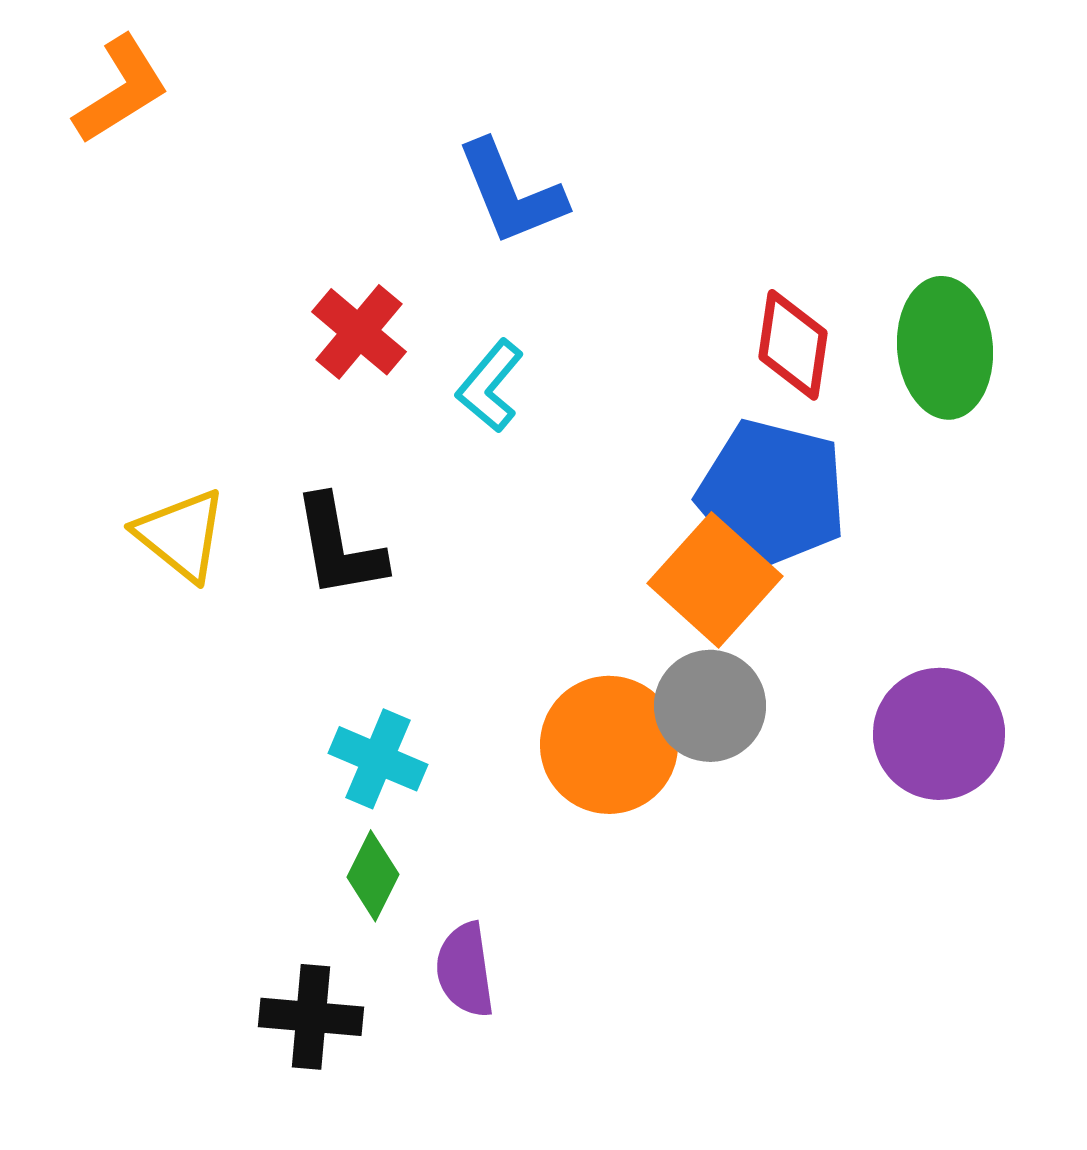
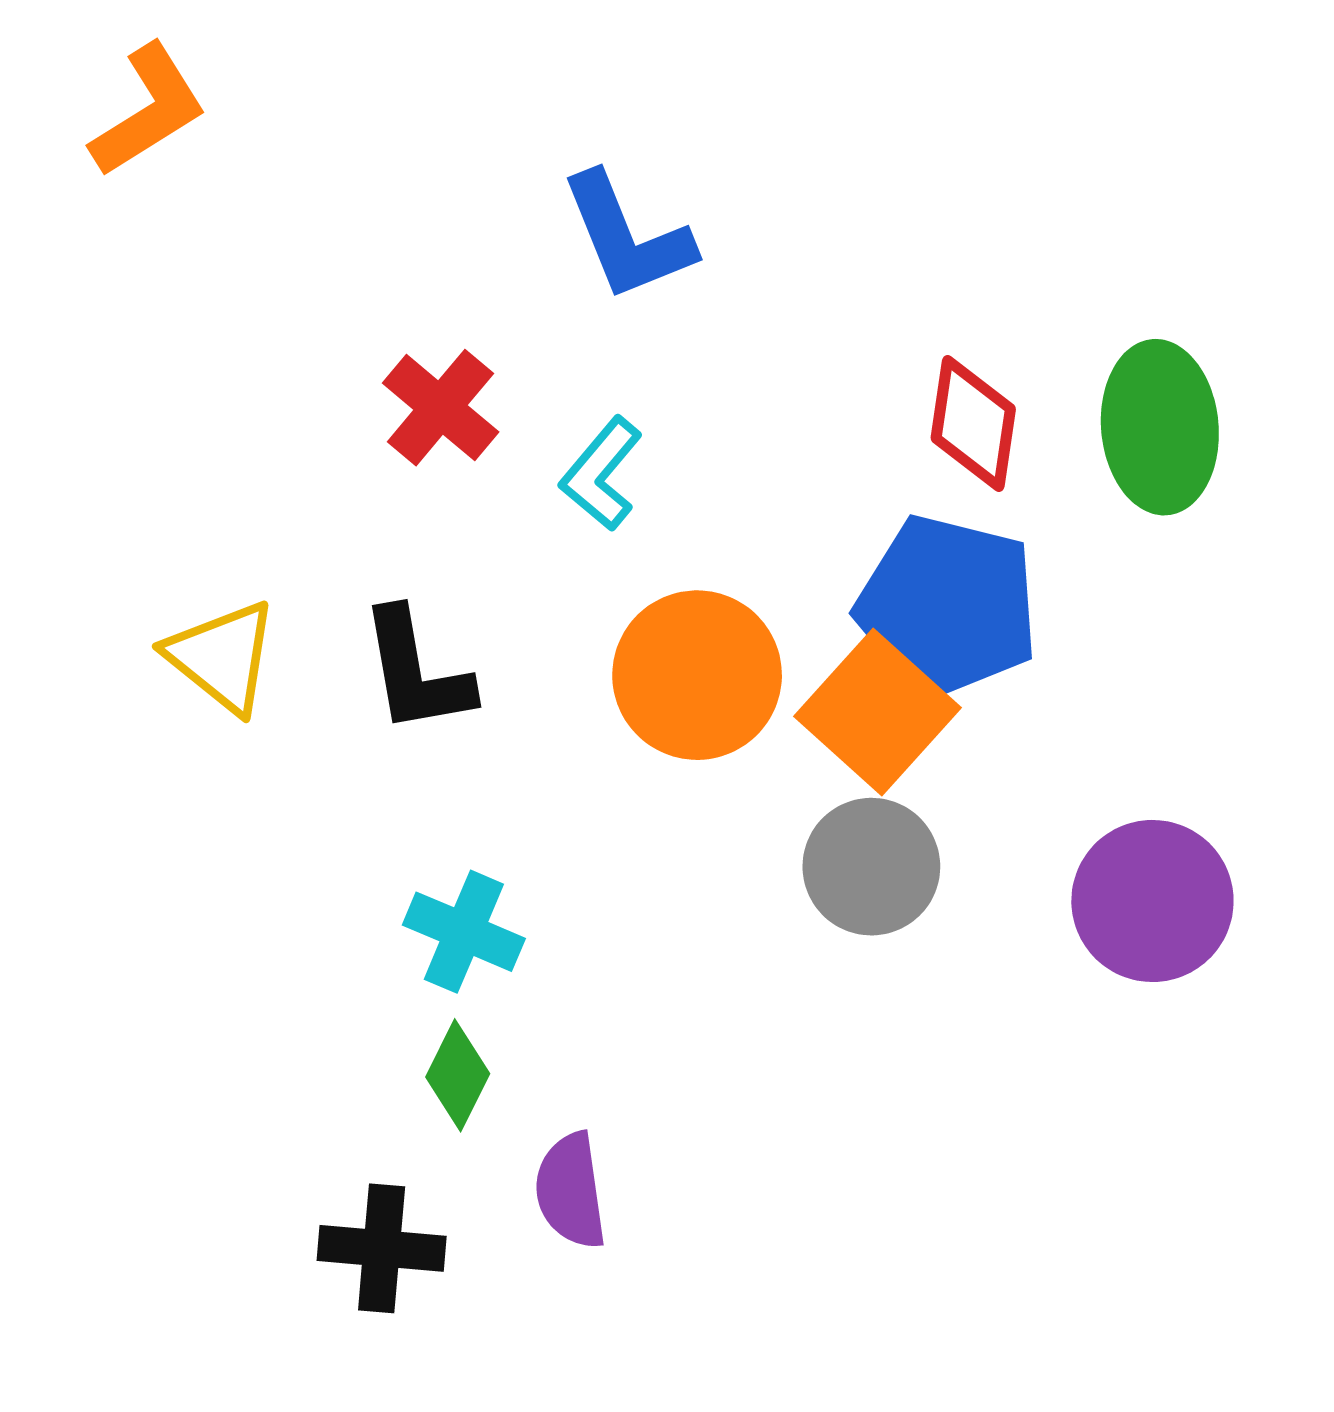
orange circle: (609, 745) -> (697, 675), moved

